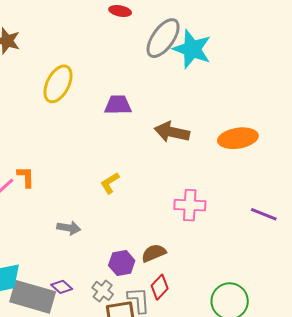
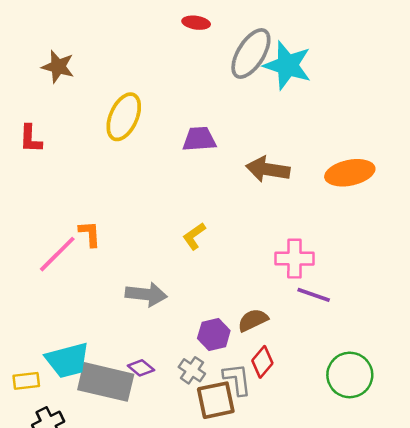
purple line: (264, 214) -> (314, 295), moved
gray arrow: (69, 228) -> (146, 294), size x1.4

